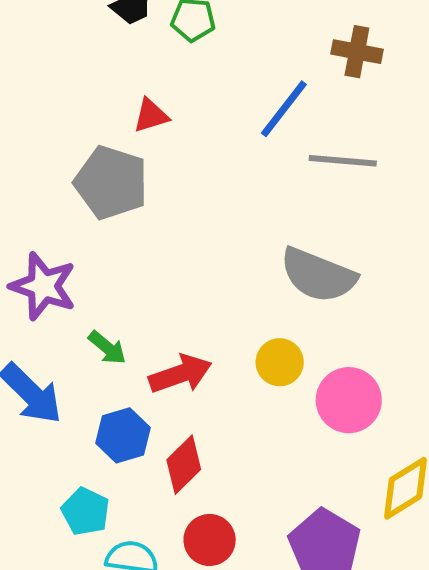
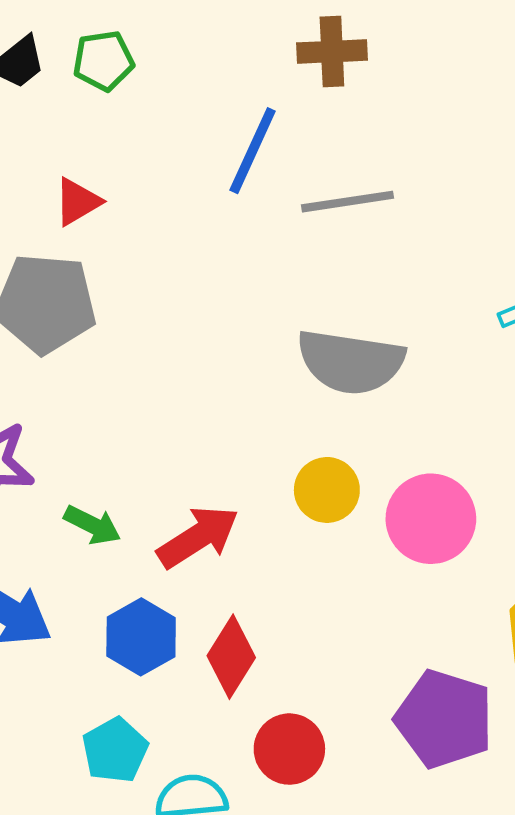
cyan pentagon: (85, 512) -> (115, 750), turned 30

